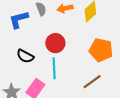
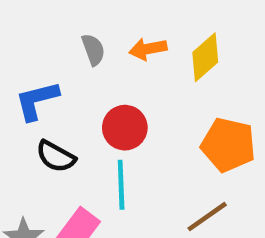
blue L-shape: (19, 20) -> (37, 100), moved

